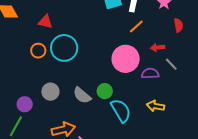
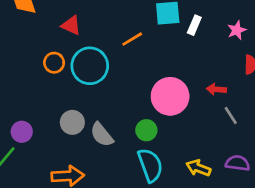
orange line: (136, 27) -> (132, 39), moved
purple semicircle: (150, 73) -> (238, 163), moved
green circle: (105, 91) -> (146, 130), moved
gray circle: (50, 92) -> (72, 122), moved

